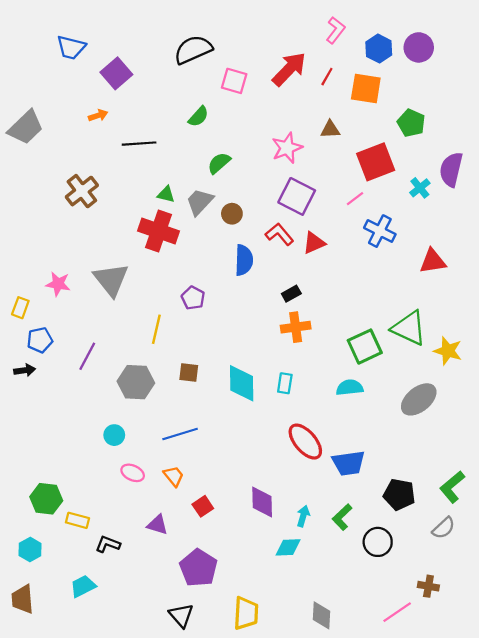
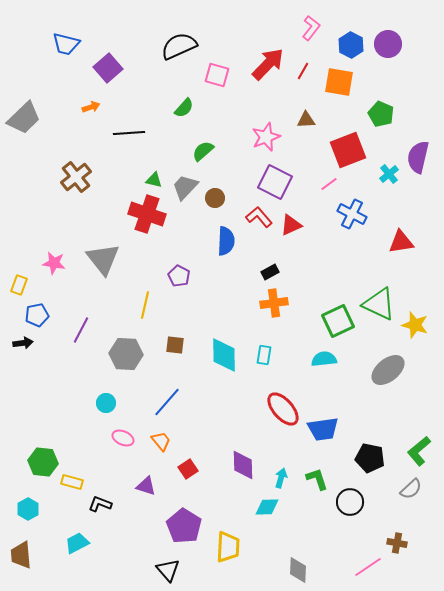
blue line: (180, 434) -> (167, 402), turned -32
green L-shape: (342, 517) -> (317, 479), turned 115
yellow trapezoid: (246, 613) -> (228, 547), moved

